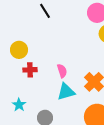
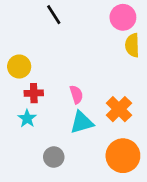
cyan star: (19, 105) -> (27, 118), moved

